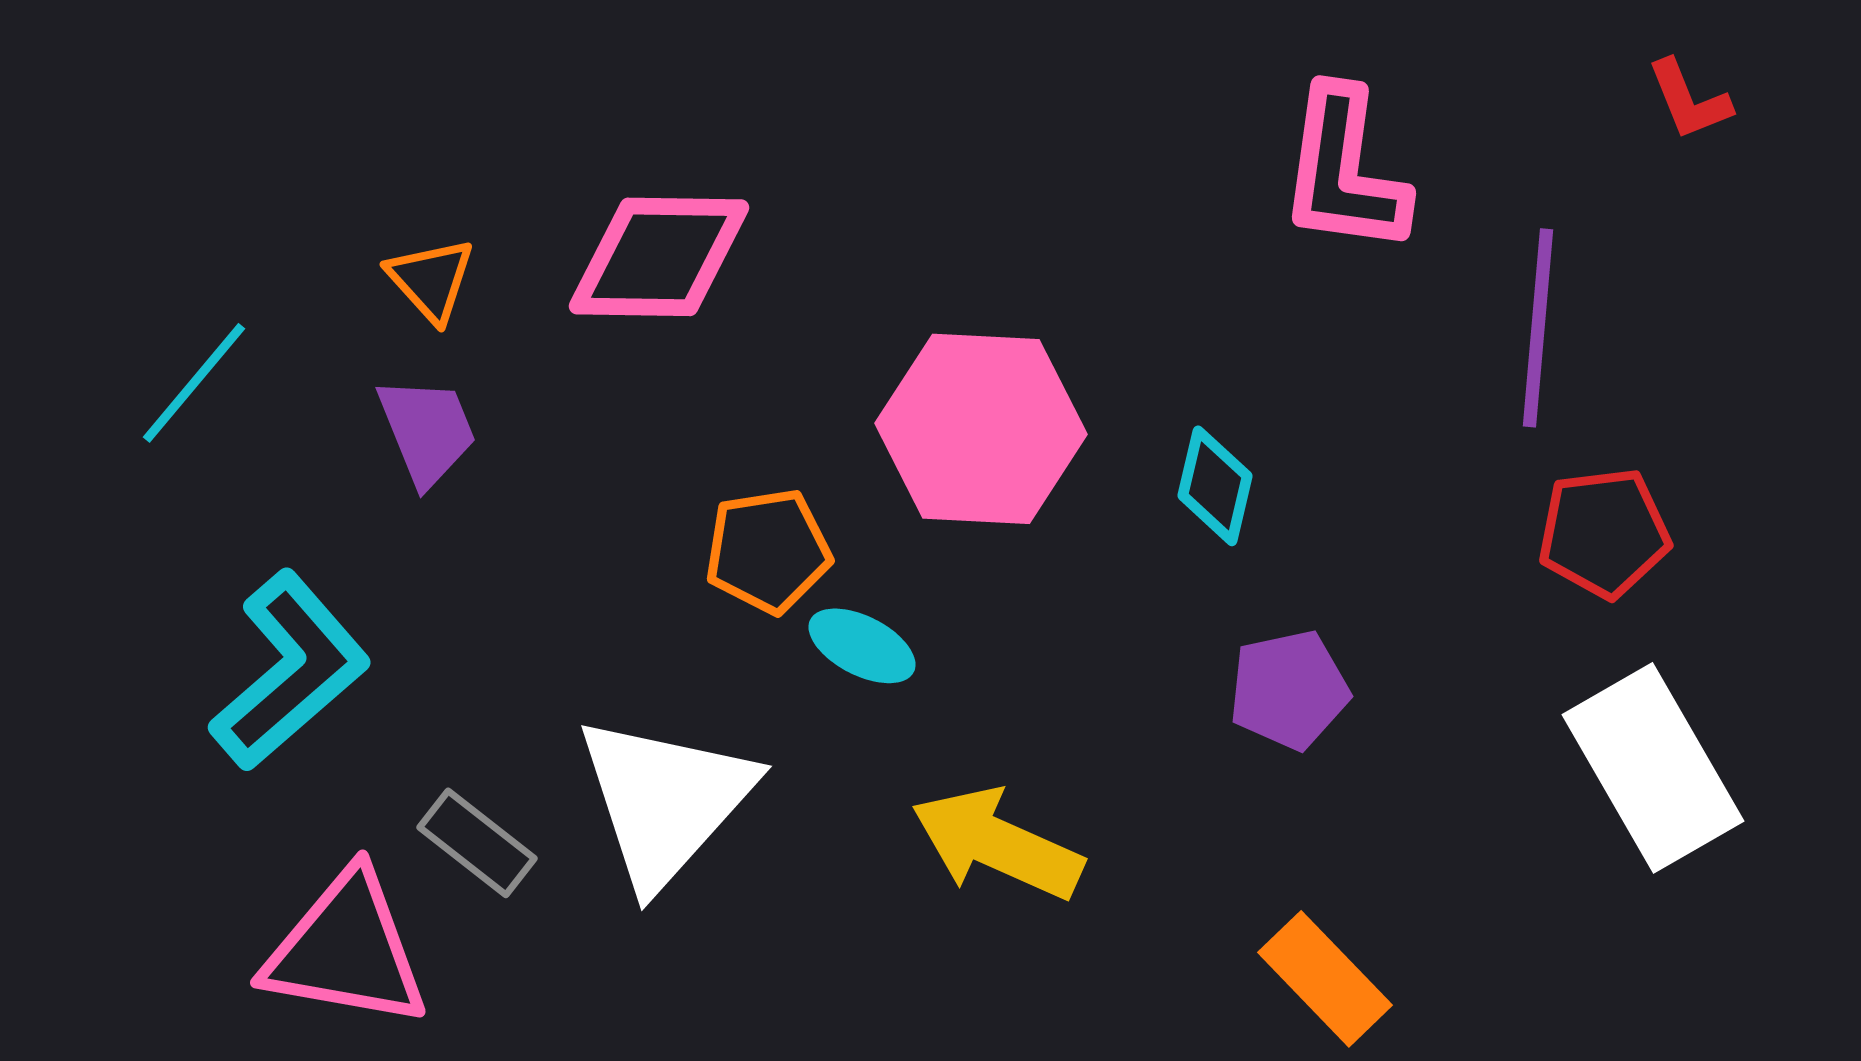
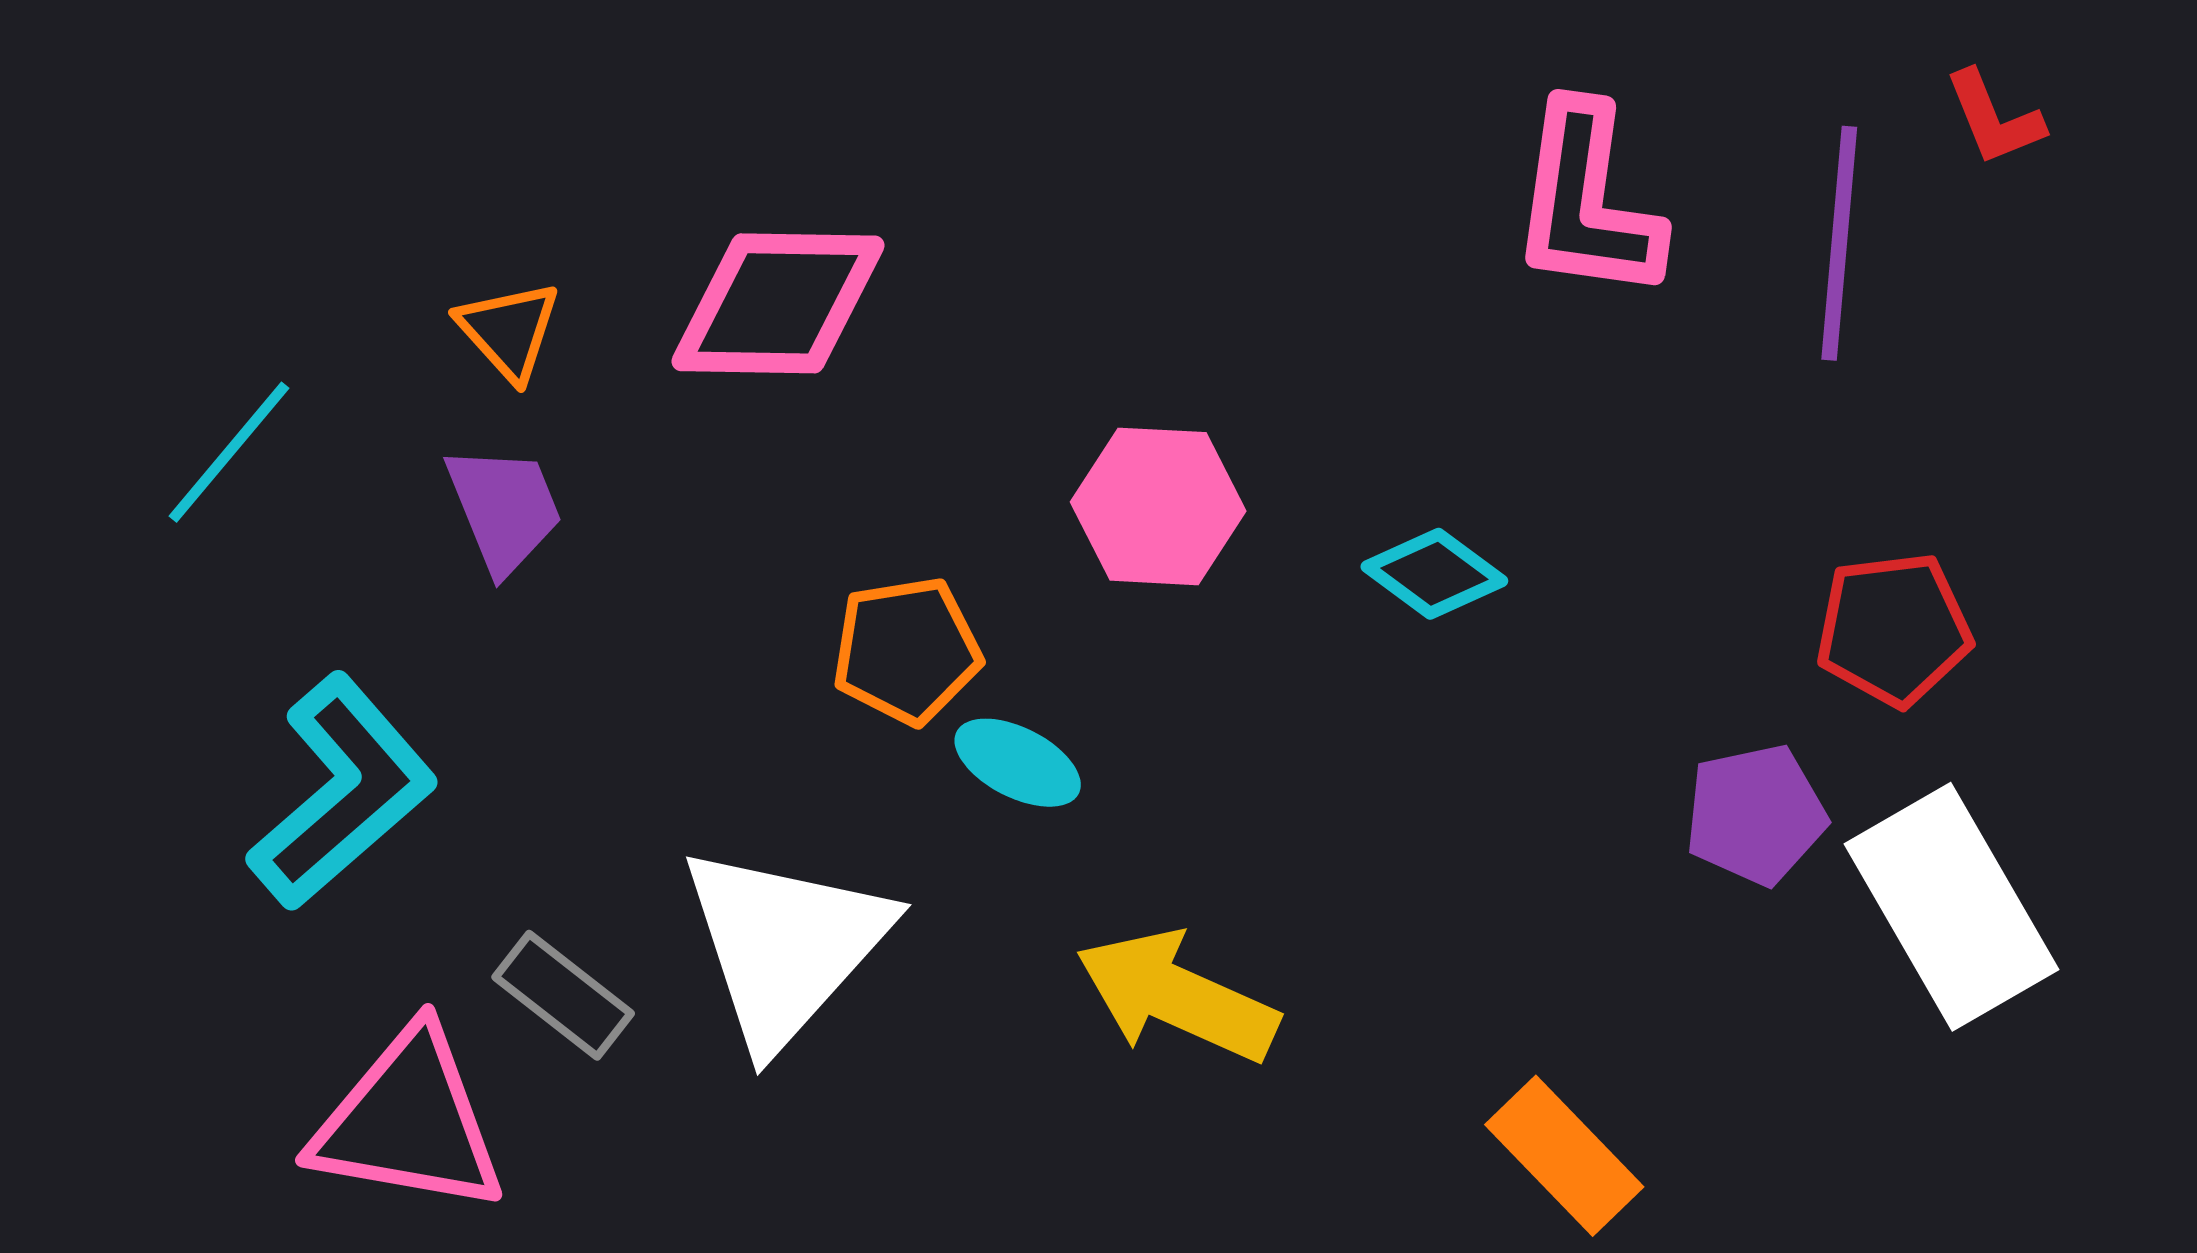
purple line: (1538, 328) -> (1839, 243), moved
pink hexagon: (981, 429) -> (1158, 506), size x0.7
cyan diamond: (1215, 486) -> (1434, 574), turned -67
purple pentagon: (1289, 690) -> (1756, 815), moved

